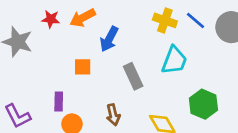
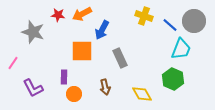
blue line: (195, 20) -> (170, 25), moved
cyan trapezoid: (174, 60) -> (181, 49), moved
orange square: (83, 67) -> (82, 51), size x1.6

